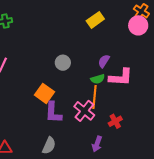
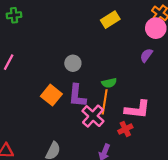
purple semicircle: (104, 61) -> (146, 55), moved
pink L-shape: (121, 77) -> (137, 109), moved
purple L-shape: (53, 113) -> (77, 96), moved

